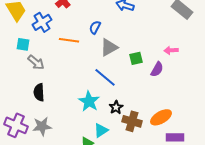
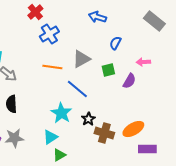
blue cross: (42, 22) -> (49, 34), moved
blue semicircle: (95, 27) -> (115, 43), moved
orange line: (69, 40) -> (52, 67), moved
cyan triangle: (101, 130) -> (50, 137), moved

